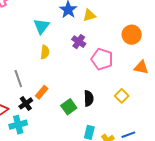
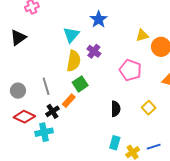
yellow triangle: (89, 15) -> (142, 35), moved
purple cross: (79, 42) -> (94, 51), moved
yellow semicircle: (45, 52) -> (74, 61), size x1.5
green square: (69, 107) -> (80, 84), moved

